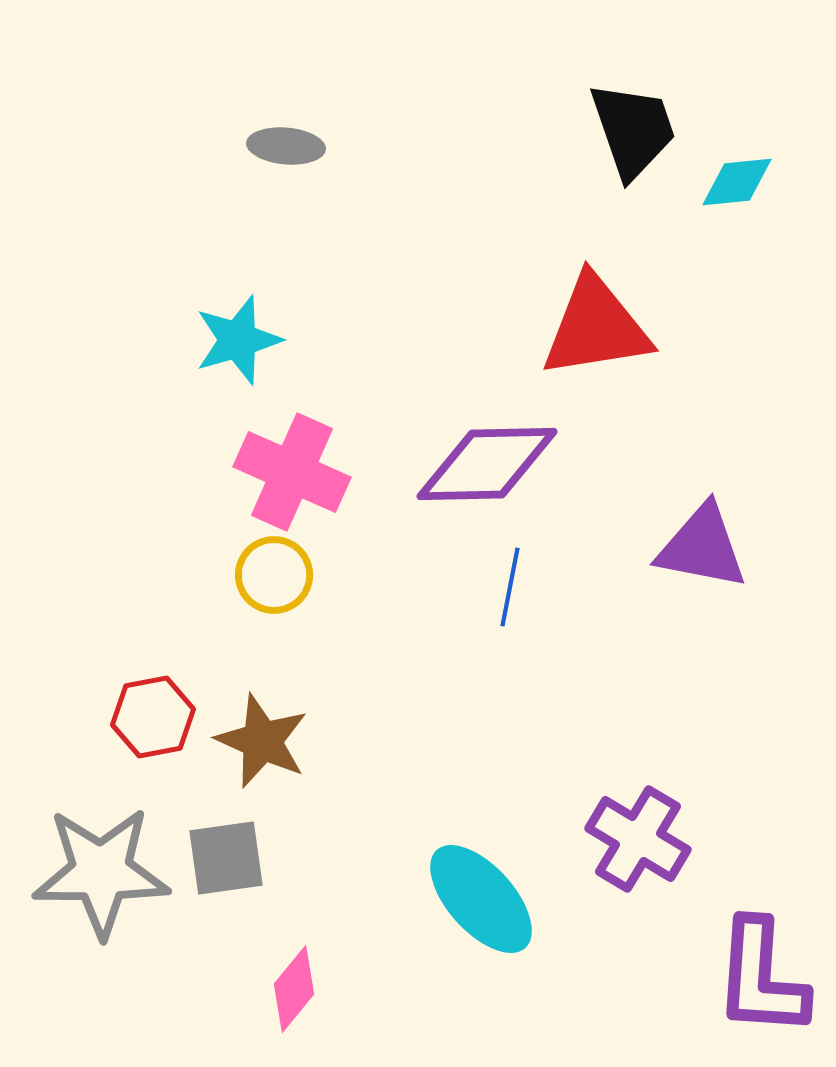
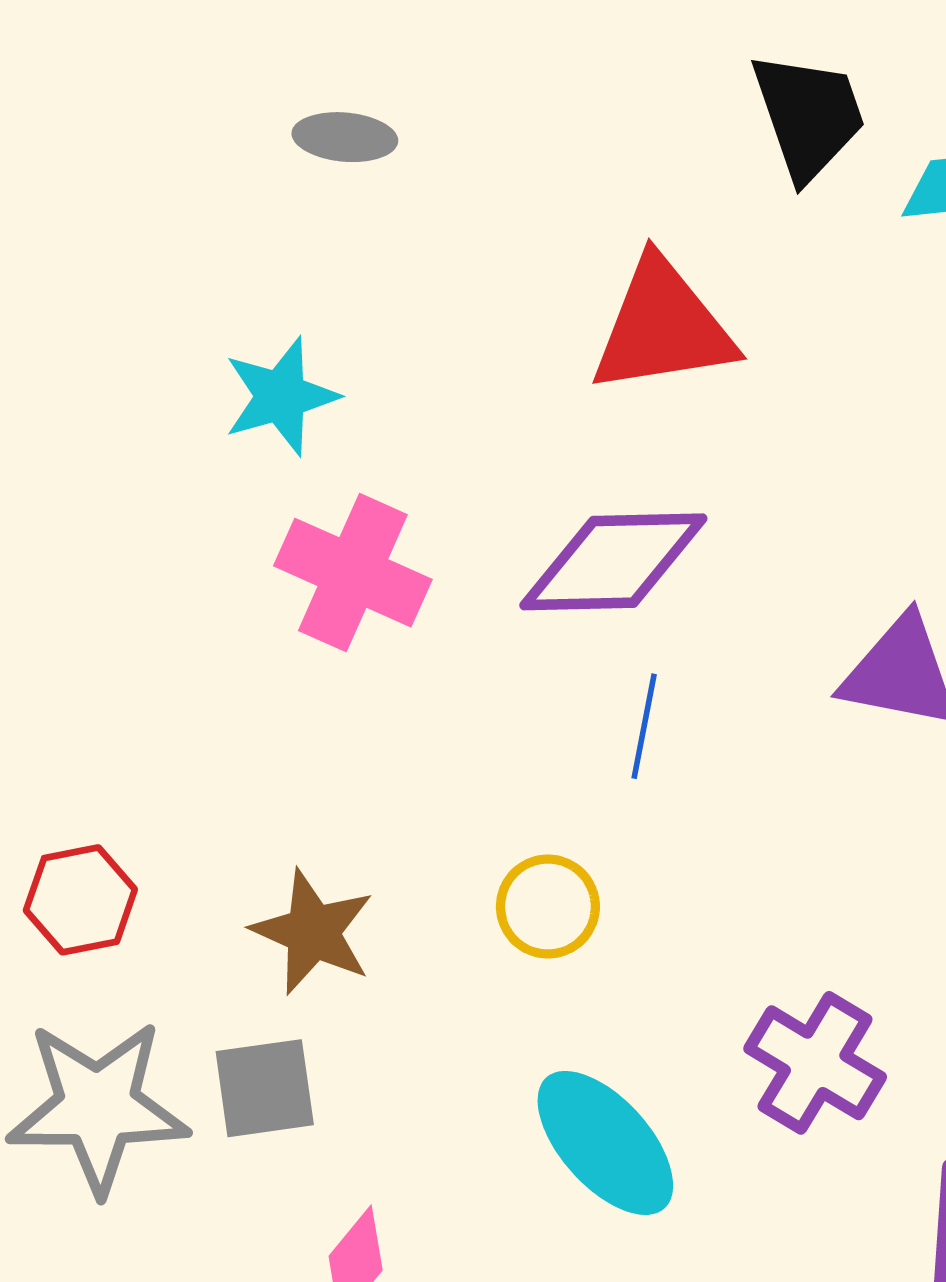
red triangle: (596, 327) -> (663, 327), moved
yellow circle: (274, 575) -> (548, 907), moved
red hexagon: (153, 717) -> (80, 900), moved

